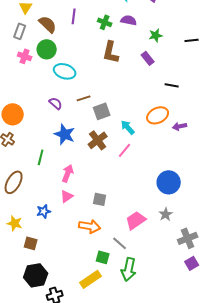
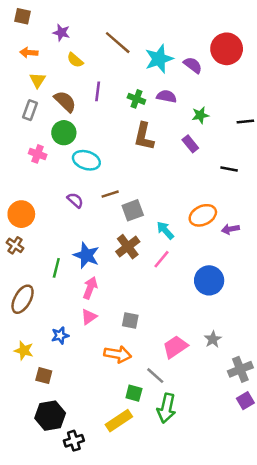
pink cross: (25, 56) -> (38, 154), moved
black line: (172, 85) -> (229, 169), moved
blue star: (65, 134) -> (86, 255), moved
blue circle: (169, 182) -> (209, 280), moved

